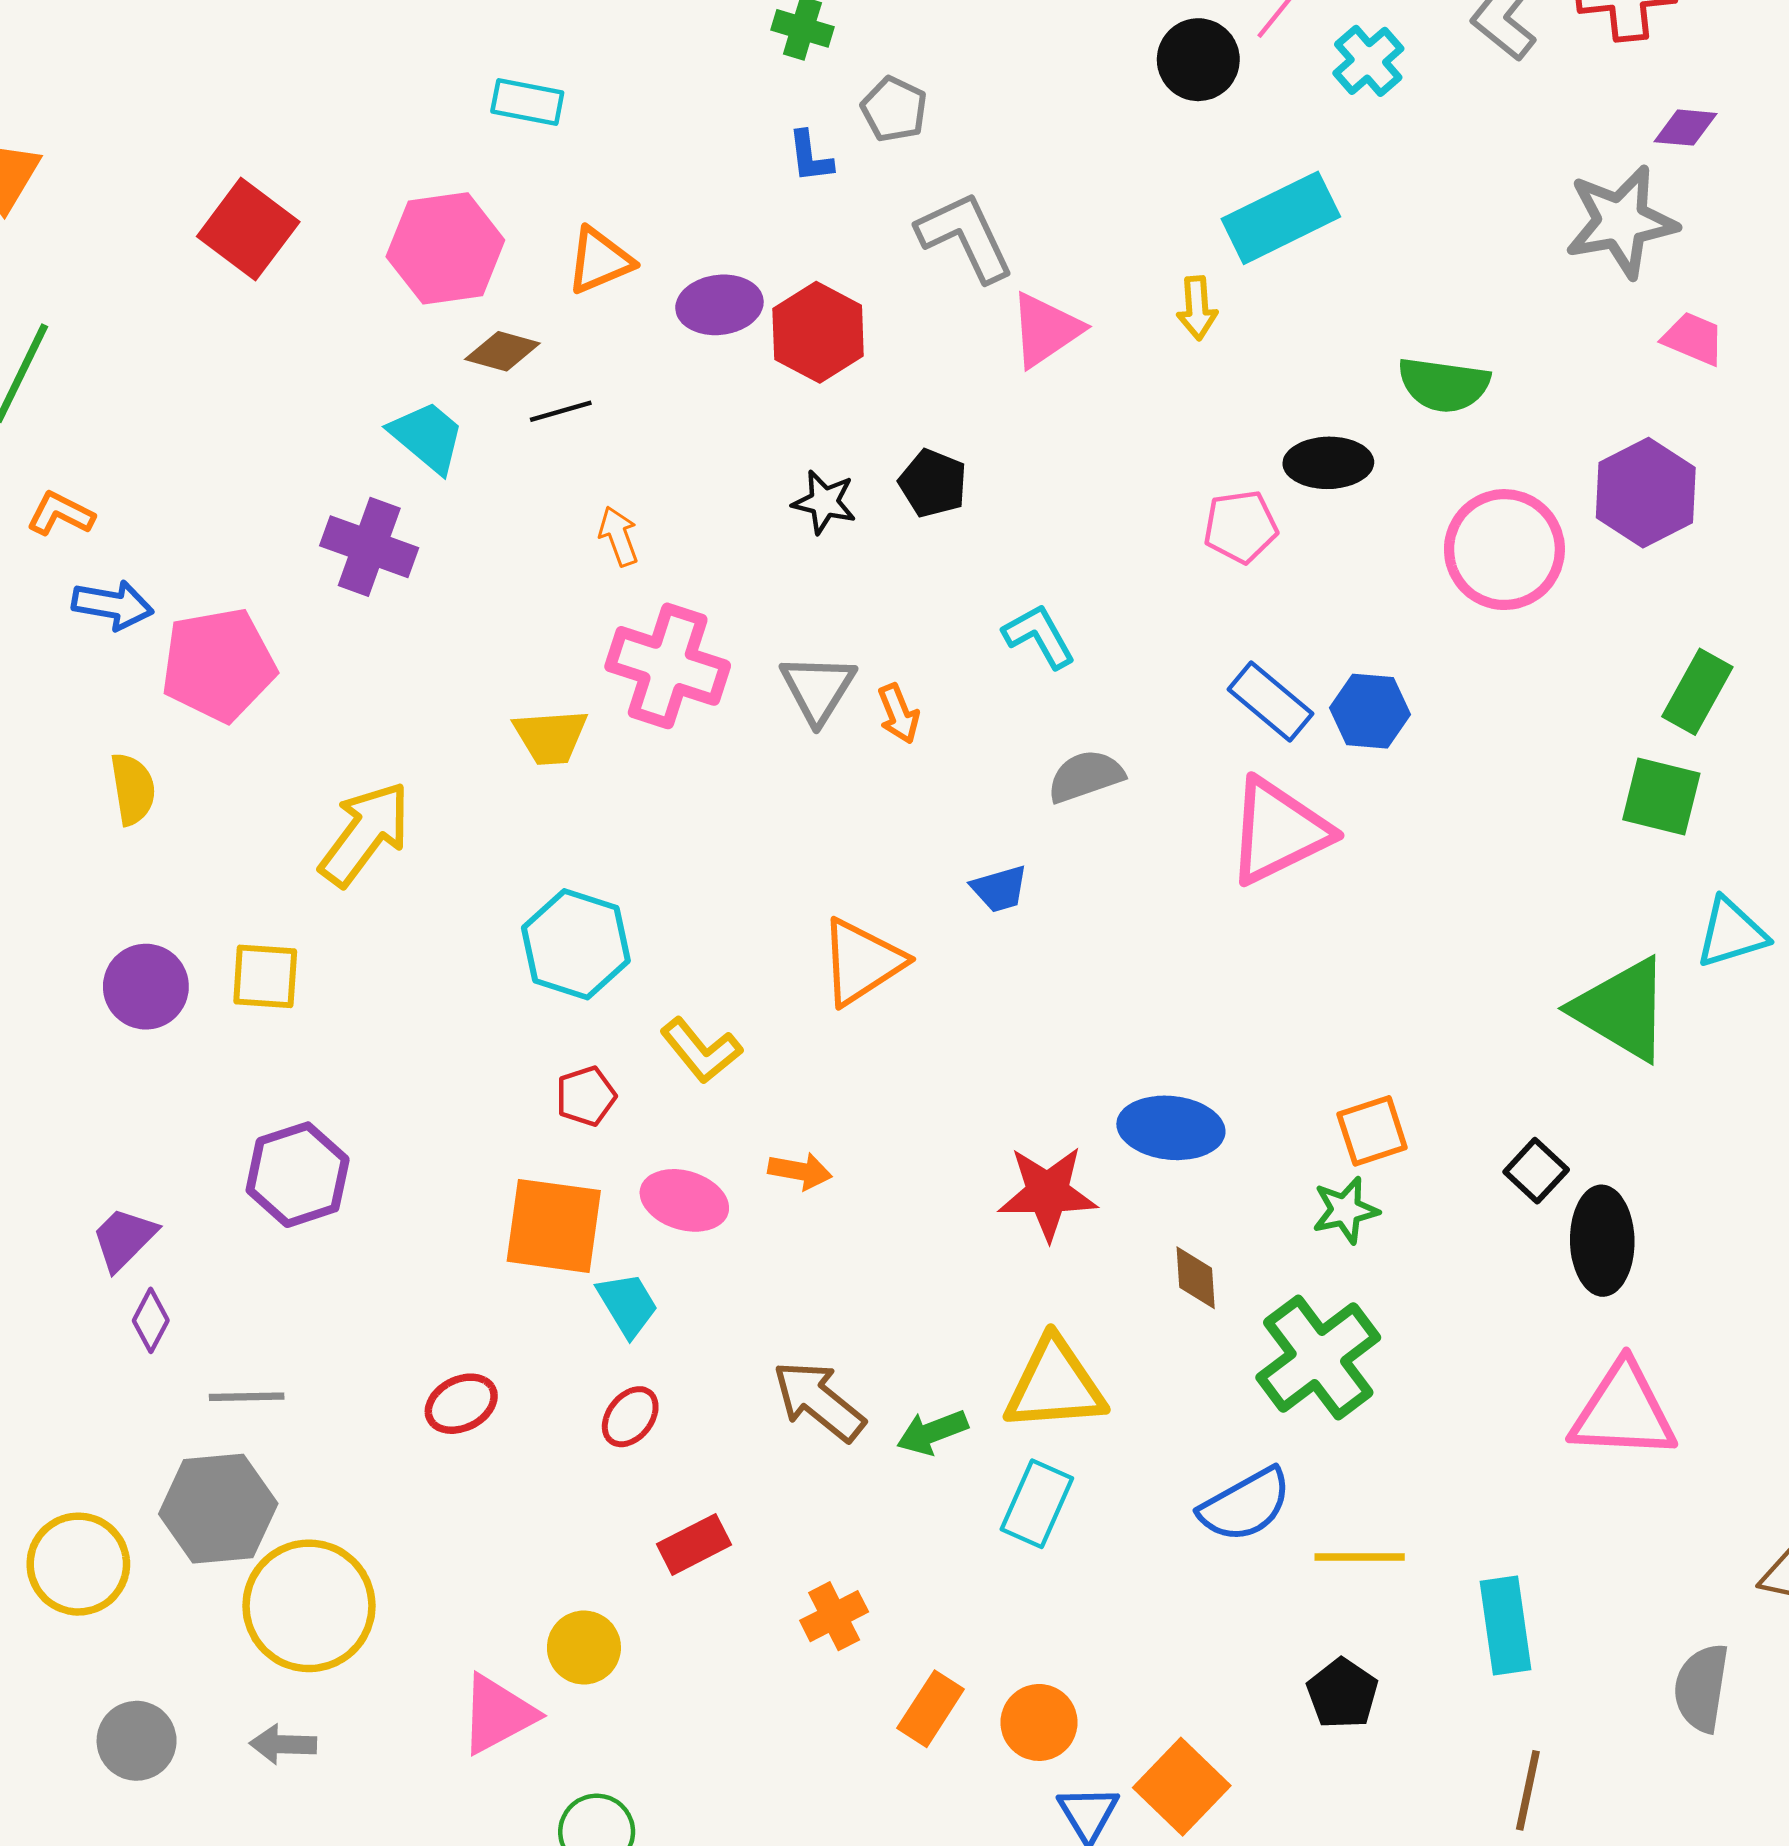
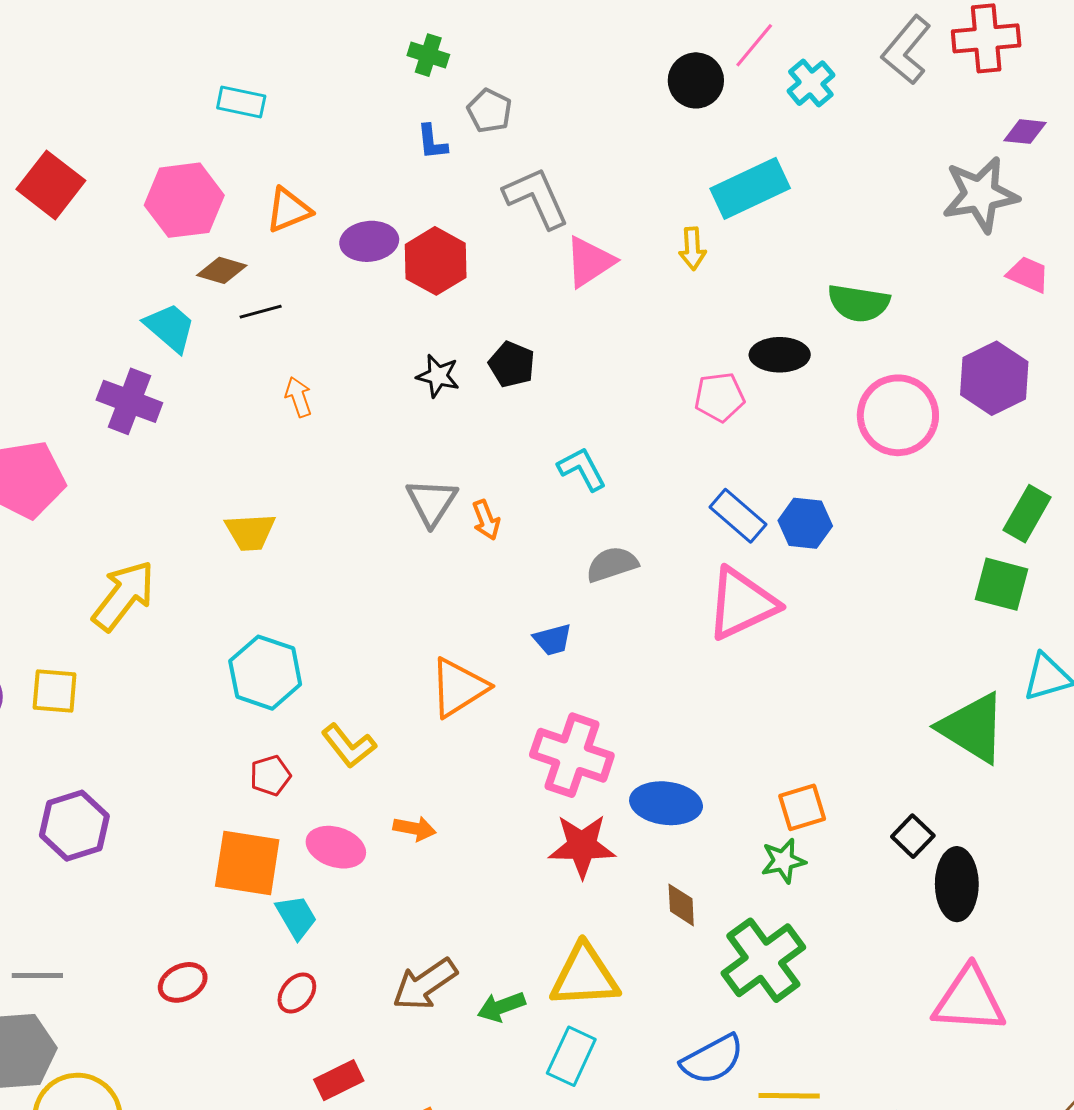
pink cross: (668, 666) -> (572, 755), moved
brown arrow: (819, 1401) -> (425, 984), turned -74

